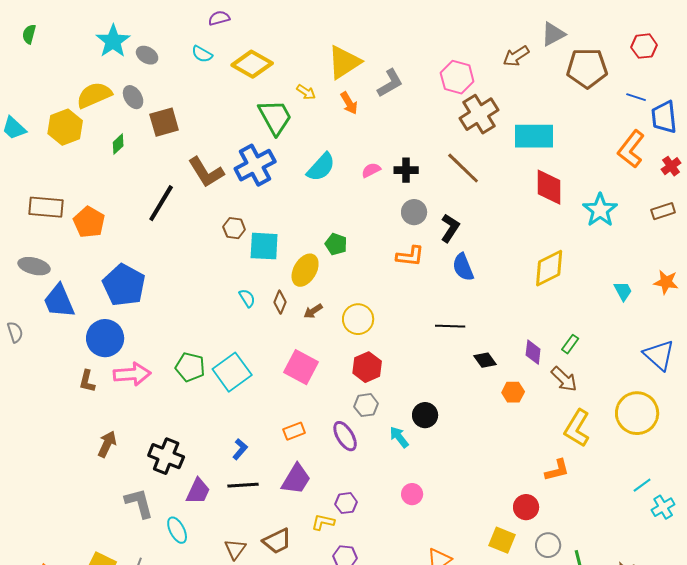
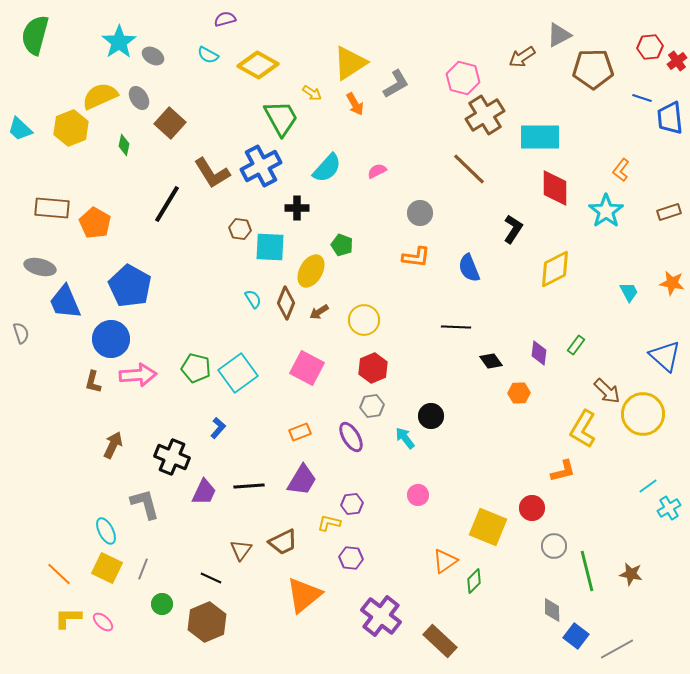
green semicircle: (29, 34) -> (35, 35), size x2.0
brown square: (164, 122) -> (170, 123), turned -32
green diamond: (118, 144) -> (124, 145), turned -35
orange L-shape: (631, 149) -> (621, 170), moved, size x0.6
red cross: (671, 166) -> (677, 61), moved
black cross: (406, 170) -> (297, 208), moved
black L-shape: (450, 228) -> (513, 229), moved
brown diamond: (280, 302) -> (286, 303), size x1.4
brown arrow: (564, 379) -> (607, 391), moved
blue L-shape: (240, 449) -> (218, 428), moved
cyan ellipse: (177, 530) -> (106, 531), moved
yellow square: (502, 540) -> (488, 527), moved, size x1.4

